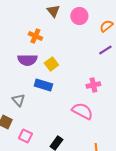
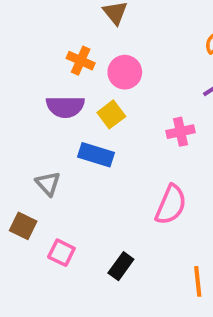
pink circle: (79, 16) -> (125, 72), moved
pink cross: (93, 85) -> (180, 132), moved
pink semicircle: (82, 111) -> (171, 205), turned 85

